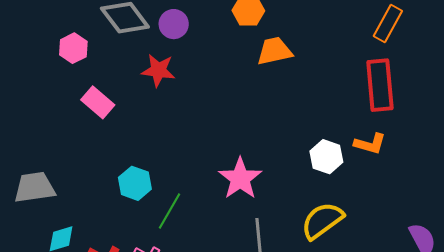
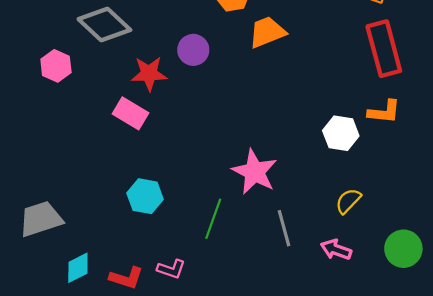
purple circle: (174, 24) -> (193, 50), moved
pink rectangle: (98, 102) -> (130, 113), moved
green line: (170, 211) -> (213, 219), moved
yellow semicircle: (322, 221) -> (348, 201), size x0.6

